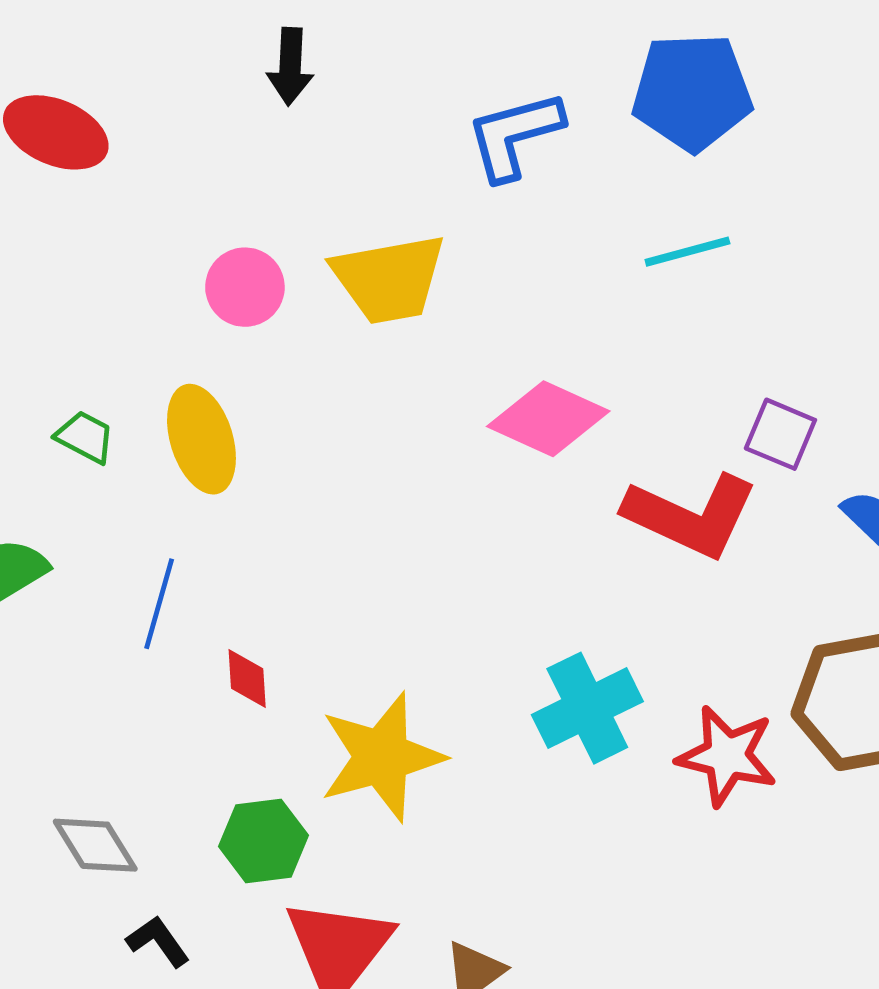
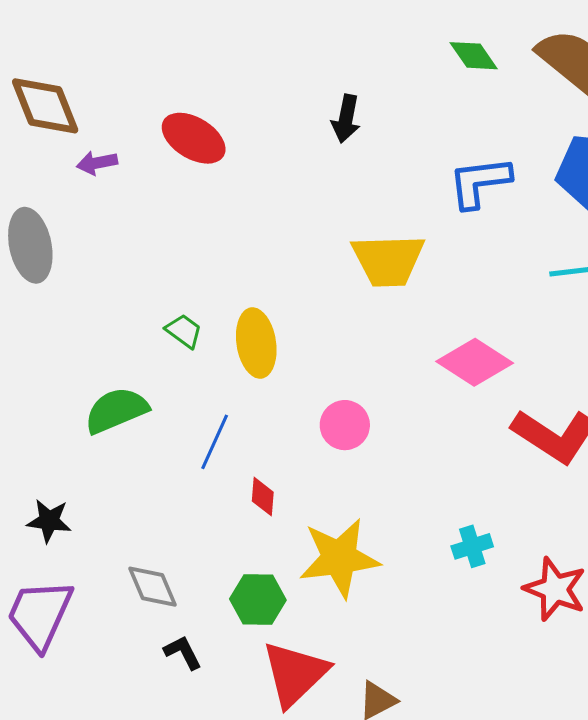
pink circle: (245, 287) -> (345, 425), moved
cyan cross: (587, 708) -> (472, 546), size x0.6

